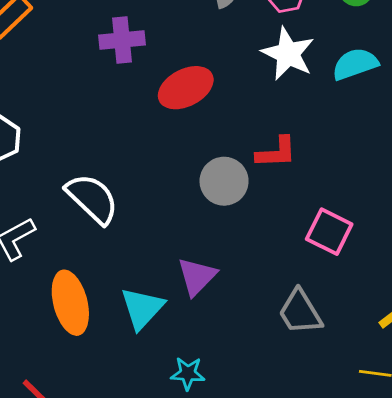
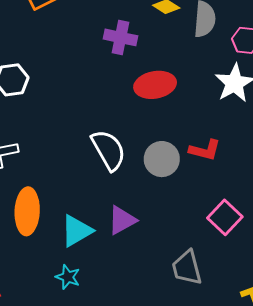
white semicircle: (92, 199) -> (109, 150), moved
cyan star: (188, 373) -> (68, 277), moved

